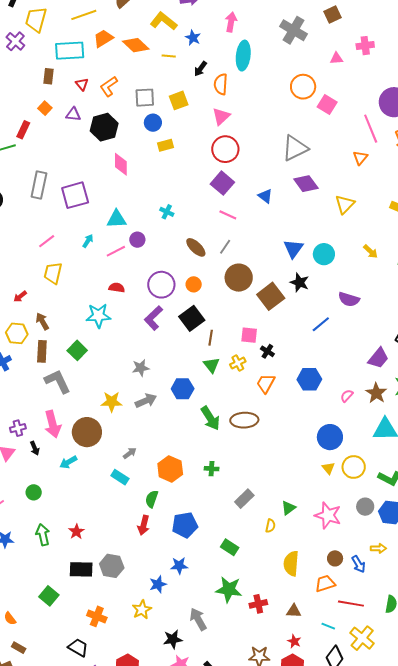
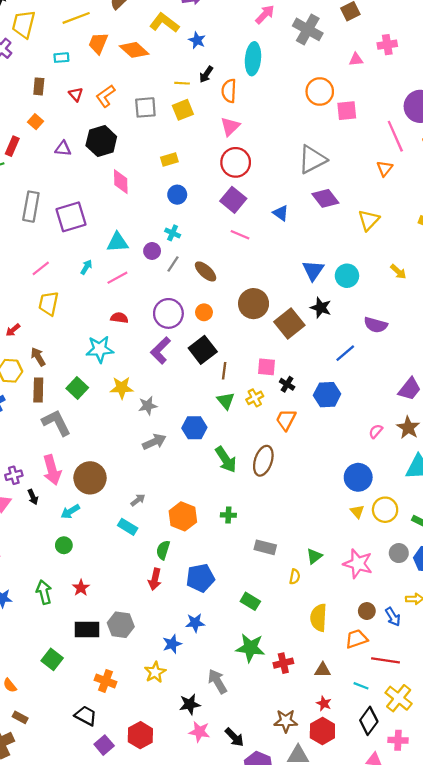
pink arrow: (231, 22) -> (265, 14), moved, turned 36
orange trapezoid: (103, 38) -> (98, 43), turned -35
cyan rectangle: (70, 51) -> (61, 58), size x0.5
yellow line: (169, 56) -> (182, 83), moved
pink square: (327, 105) -> (347, 111), turned -36
purple triangle: (73, 114) -> (63, 149), moved
blue circle: (153, 123) -> (177, 195), moved
purple circle: (137, 240) -> (152, 251), moved
gray line: (225, 247) -> (173, 264), moved
blue hexagon: (309, 379) -> (327, 395), moved
yellow star: (112, 402) -> (122, 388), moved
brown ellipse: (244, 420) -> (263, 461), turned -68
green circle: (34, 492) -> (64, 545), moved
gray rectangle: (244, 499) -> (265, 547), turned 60

